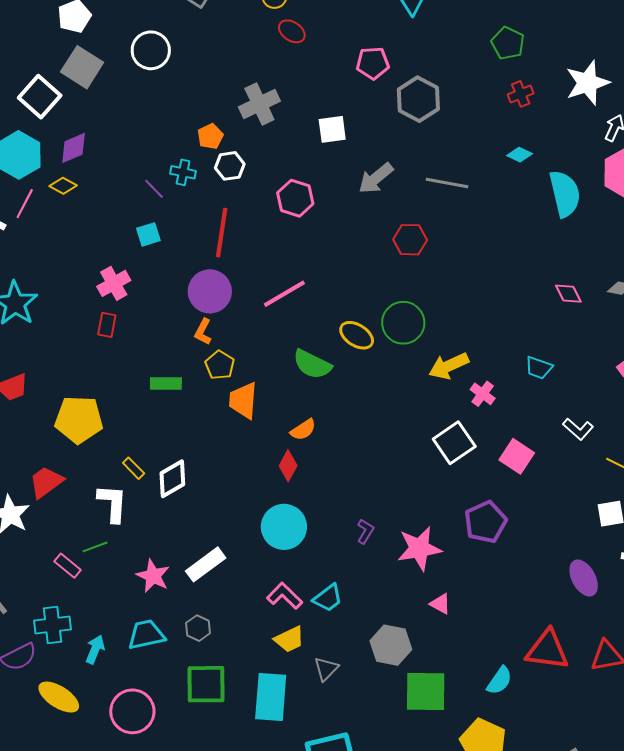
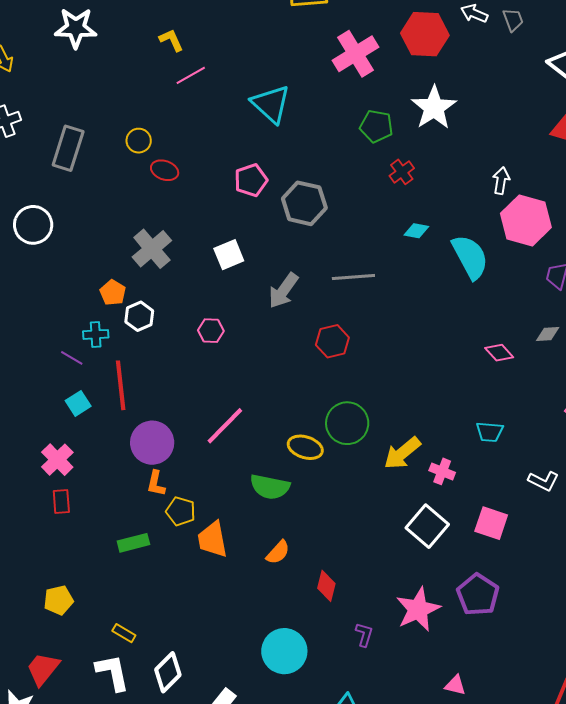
white star: (587, 83) -> (434, 108), moved
pink hexagon: (295, 198) -> (211, 331), size x0.7
red line: (222, 233) -> (121, 385), moved
yellow pentagon: (79, 420) -> (59, 600), size x0.6
red diamond: (288, 466) -> (326, 586), moved
white diamond: (172, 479) -> (168, 672), moved
pink star: (419, 548) -> (418, 609), moved

